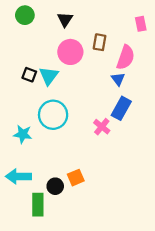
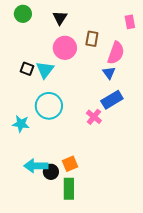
blue rectangle: (121, 108) -> (112, 100), turned 30
cyan arrow: (18, 176) -> (36, 166), moved
green rectangle: (38, 205) -> (69, 189), moved

